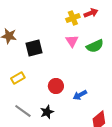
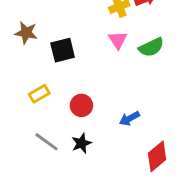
red circle: (56, 86) -> (81, 105), moved

